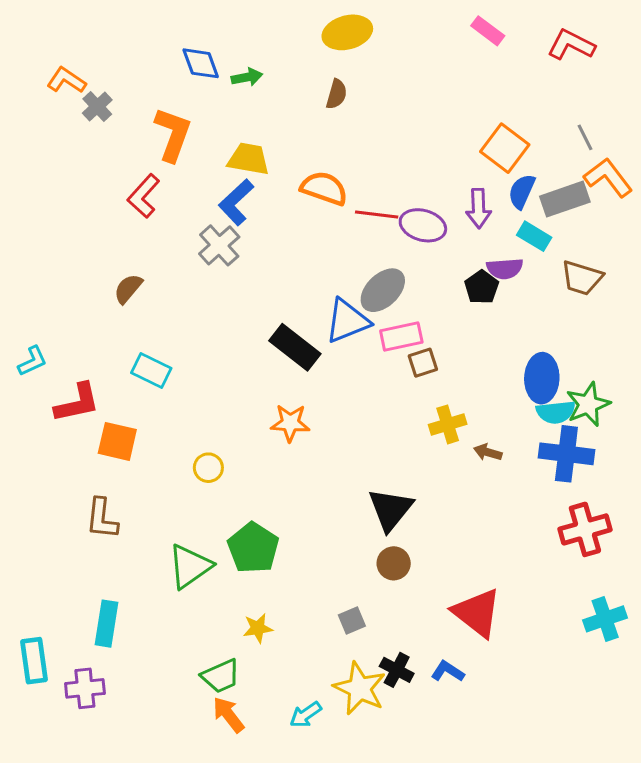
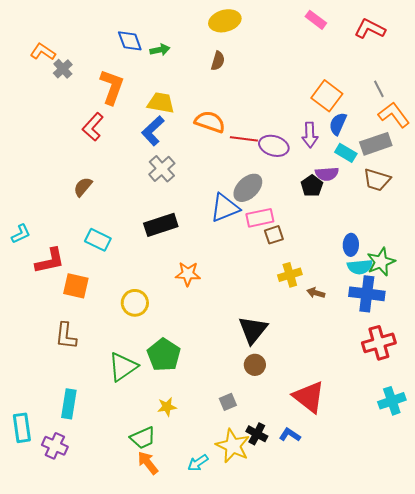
gray rectangle: (565, 199) -> (376, 144), moved
gray cross: (219, 245) -> (162, 169), moved
black rectangle: (295, 347) -> (161, 225), moved, turned -56
blue ellipse: (542, 378) -> (351, 245), size x0.7
yellow circle: (208, 468) -> (135, 303), size x1.4
purple cross: (85, 688) -> (55, 446), turned 30

